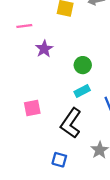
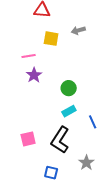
pink line: (24, 26) -> (29, 56), moved
pink square: (32, 108) -> (28, 139), moved

